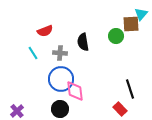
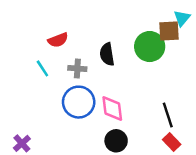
green circle: (116, 36) -> (150, 47), size x1.5
pink diamond: (75, 91) -> (112, 108), moved
black circle: (60, 109) -> (116, 141), moved
red rectangle: (120, 109) -> (172, 142), moved

